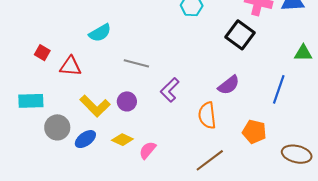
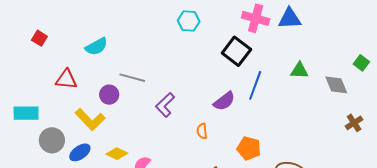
red square: (42, 53) -> (39, 38), moved
blue line: (279, 89) -> (255, 85), moved
purple circle: (127, 101) -> (109, 95), moved
orange semicircle: (207, 115) -> (202, 131), size x0.6

